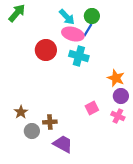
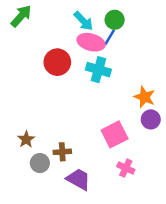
pink square: (92, 108) -> (115, 134), size x1.5
pink cross: (118, 116) -> (126, 168), moved

